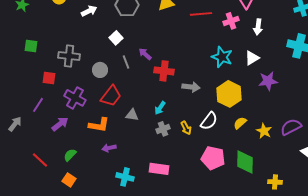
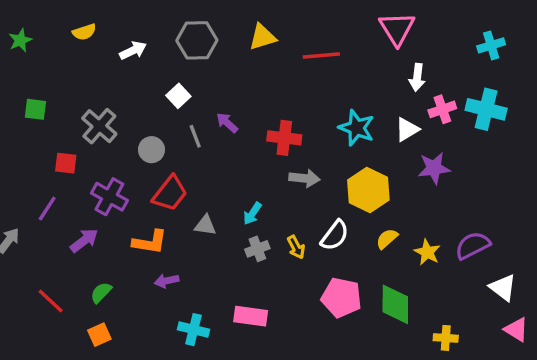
pink cross: (231, 21) -> (442, 109), moved
gray cross: (69, 56) -> (99, 126), turned 35
red cross: (164, 71) -> (284, 138), moved
orange square: (69, 180) -> (99, 335), turned 32

